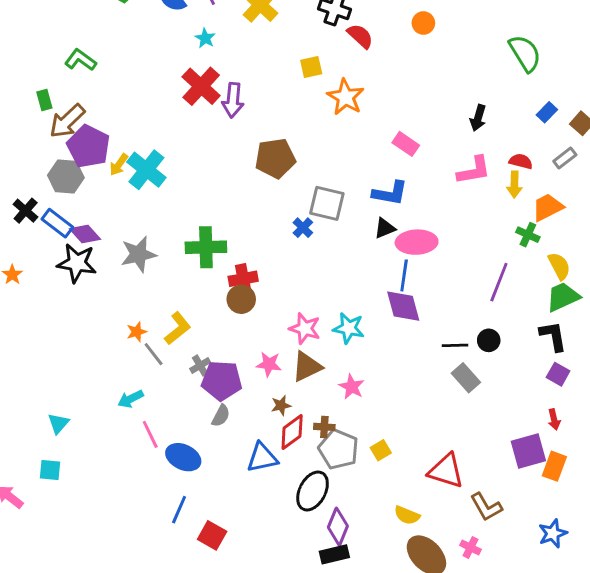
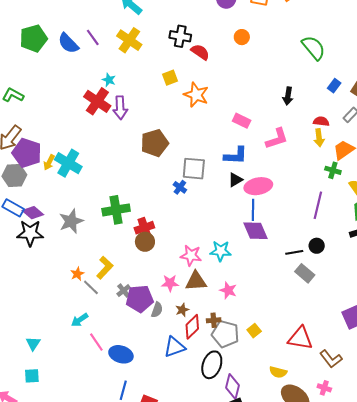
cyan star: (205, 38) -> (109, 80), moved
pink L-shape: (474, 170) -> (277, 139), moved
brown triangle: (307, 367) -> (196, 281), turned 30
gray semicircle: (221, 416) -> (157, 310), moved

